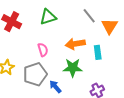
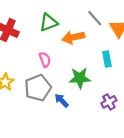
orange arrow: (75, 44) -> (73, 37), moved

